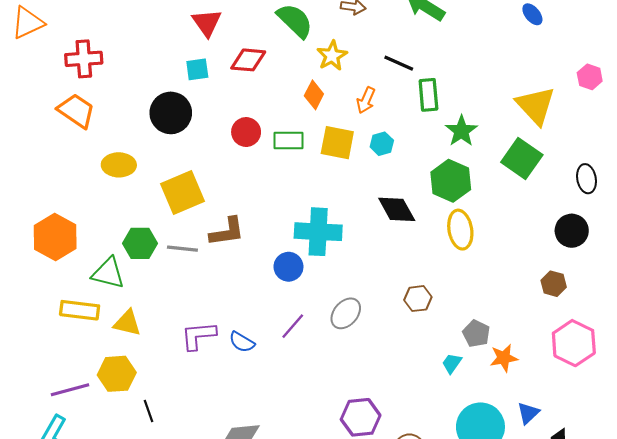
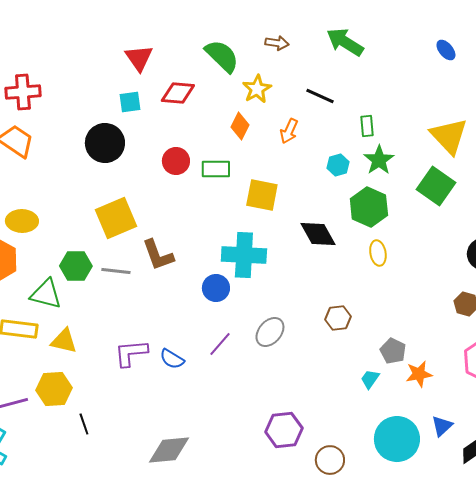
green rectangle: (428, 95) -> (367, 126), moved, size x0.7
yellow square: (337, 143) -> (262, 195), moved
cyan hexagon: (382, 144) -> (338, 165), moved
yellow ellipse: (119, 165) -> (22, 221), moved
yellow ellipse: (460, 230) -> (378, 253), size x0.7
brown L-shape: (227, 232) -> (158, 255), turned 78

